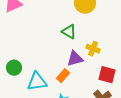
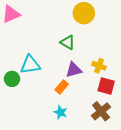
yellow cross: (93, 49) -> (99, 66), moved
cyan triangle: (37, 82) -> (30, 65), moved

